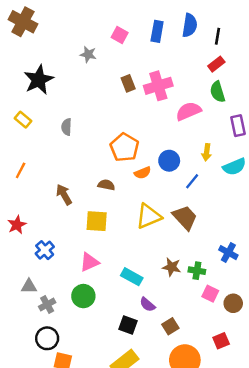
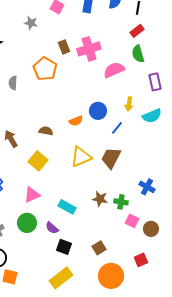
orange pentagon: (124, 147) -> (45, 69), moved
brown trapezoid: (185, 217) -> (111, 158), turned -110
yellow square: (97, 221) -> (38, 161), turned 36
purple semicircle: (147, 304) -> (52, 228), moved

